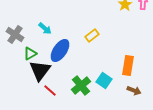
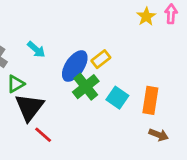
blue ellipse: (60, 50) -> (75, 66), moved
cyan square: (104, 80) -> (117, 98), moved
green cross: (81, 86) -> (86, 87), moved

